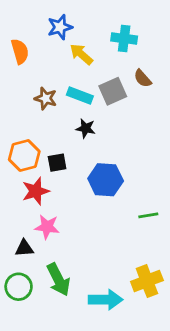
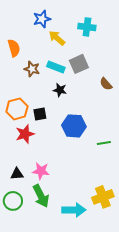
orange semicircle: (20, 51) -> (14, 48), moved
brown semicircle: (143, 78) -> (106, 84), moved
green line: (148, 215) -> (104, 143), moved
pink star: (47, 227) -> (41, 171), moved

